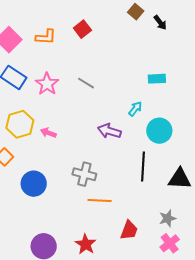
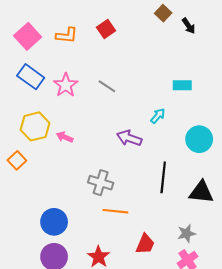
cyan circle: (159, 131) -> (199, 139), moved
blue circle: (34, 184) -> (54, 222), moved

